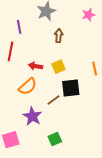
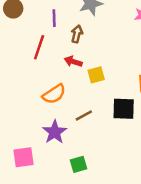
brown arrow: (59, 36) -> (77, 34), moved
red arrow: (35, 66) -> (73, 62), moved
black square: (71, 88) -> (124, 109), moved

